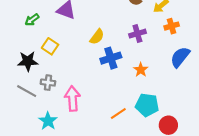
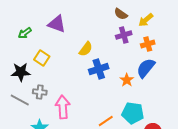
orange cross: (172, 26) -> (148, 44), moved
purple cross: (137, 34) -> (124, 35), moved
blue semicircle: (180, 57) -> (146, 68), moved

